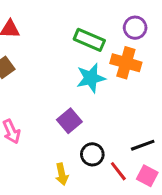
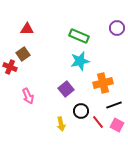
purple circle: (135, 28) -> (117, 28), moved
orange cross: (126, 63) -> (103, 83), moved, turned -30

